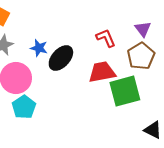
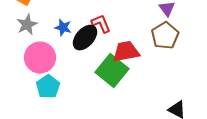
red L-shape: (106, 38) -> (101, 24), moved
green square: (125, 91) -> (112, 71), moved, turned -36

